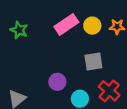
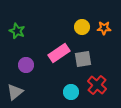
pink rectangle: (66, 24) -> (59, 53), moved
purple circle: (57, 82) -> (26, 65), moved

